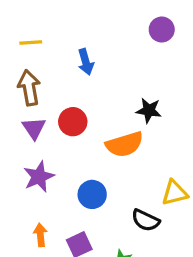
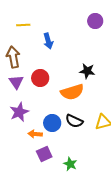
yellow line: (31, 42) -> (23, 25), moved
black semicircle: (146, 220) -> (74, 121), moved
orange arrow: (40, 235) -> (35, 134), moved, turned -80

